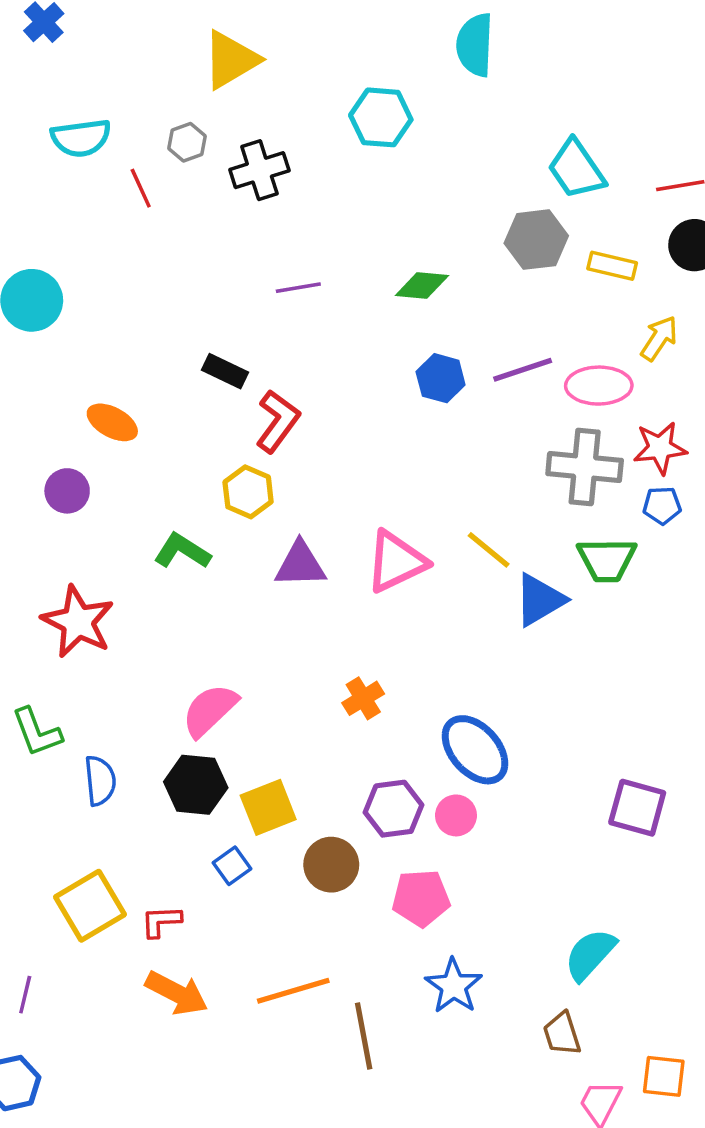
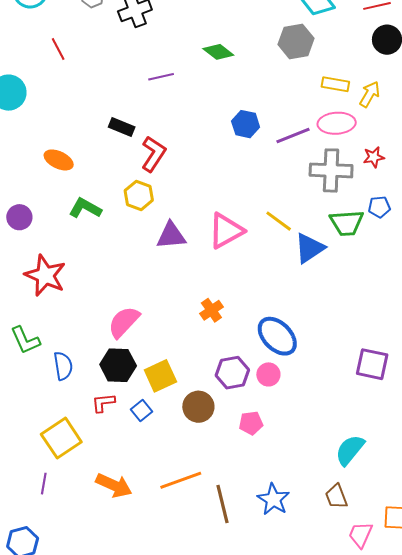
red line: (141, 188) -> (58, 49), moved
yellow rectangle: (612, 266) -> (335, 84), moved
green diamond: (422, 285) -> (218, 52), moved, turned 36
purple line: (523, 370) -> (293, 136), moved
red star: (660, 448) -> (374, 157), size x0.7
purple circle: (67, 491) -> (19, 217), moved
blue pentagon: (662, 505) -> (379, 207), moved
green L-shape: (182, 551) -> (85, 208), moved
pink pentagon: (421, 898) -> (251, 423), size x0.7
red L-shape: (161, 921) -> (103, 403), moved
blue star: (454, 986) -> (273, 499), moved
purple line: (25, 995) -> (44, 484), moved

